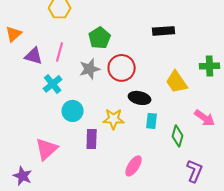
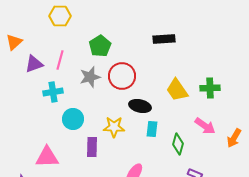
purple triangle: (34, 56) -> (34, 64), turned -36
green cross: (210, 66) -> (210, 88), moved
cyan cross: (53, 84) -> (53, 92), turned 30
pink triangle: (47, 149) -> (47, 157), turned 40

